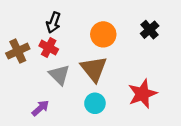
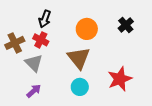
gray triangle: (59, 75) -> (34, 63), moved

